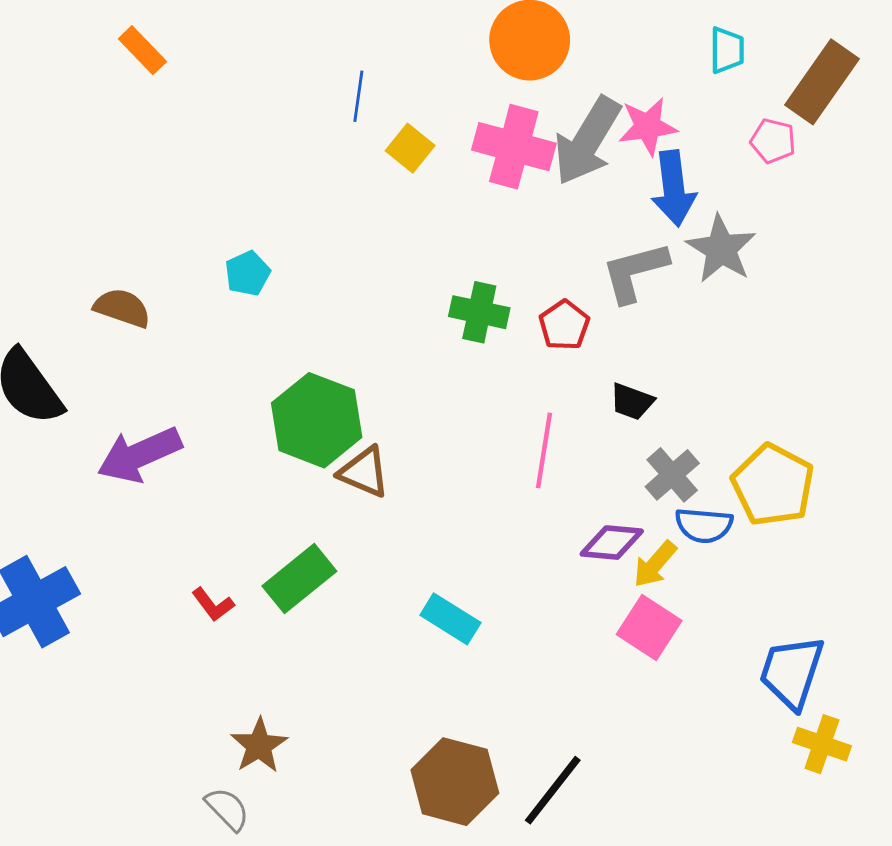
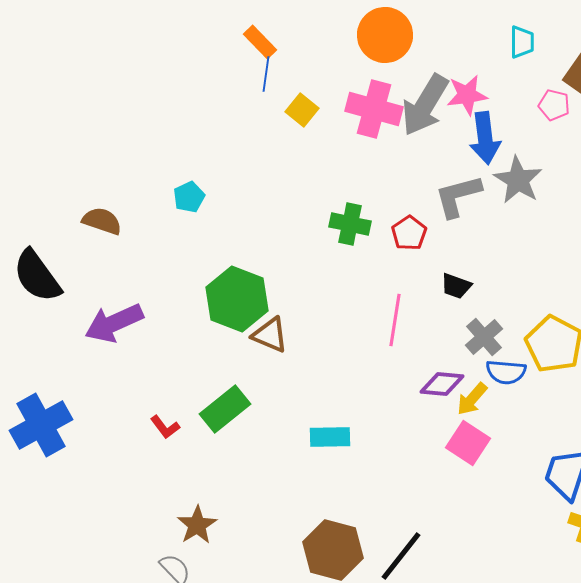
orange rectangle: (142, 50) -> (260, 42), moved
cyan rectangle: (450, 619) -> (330, 437), turned -33

